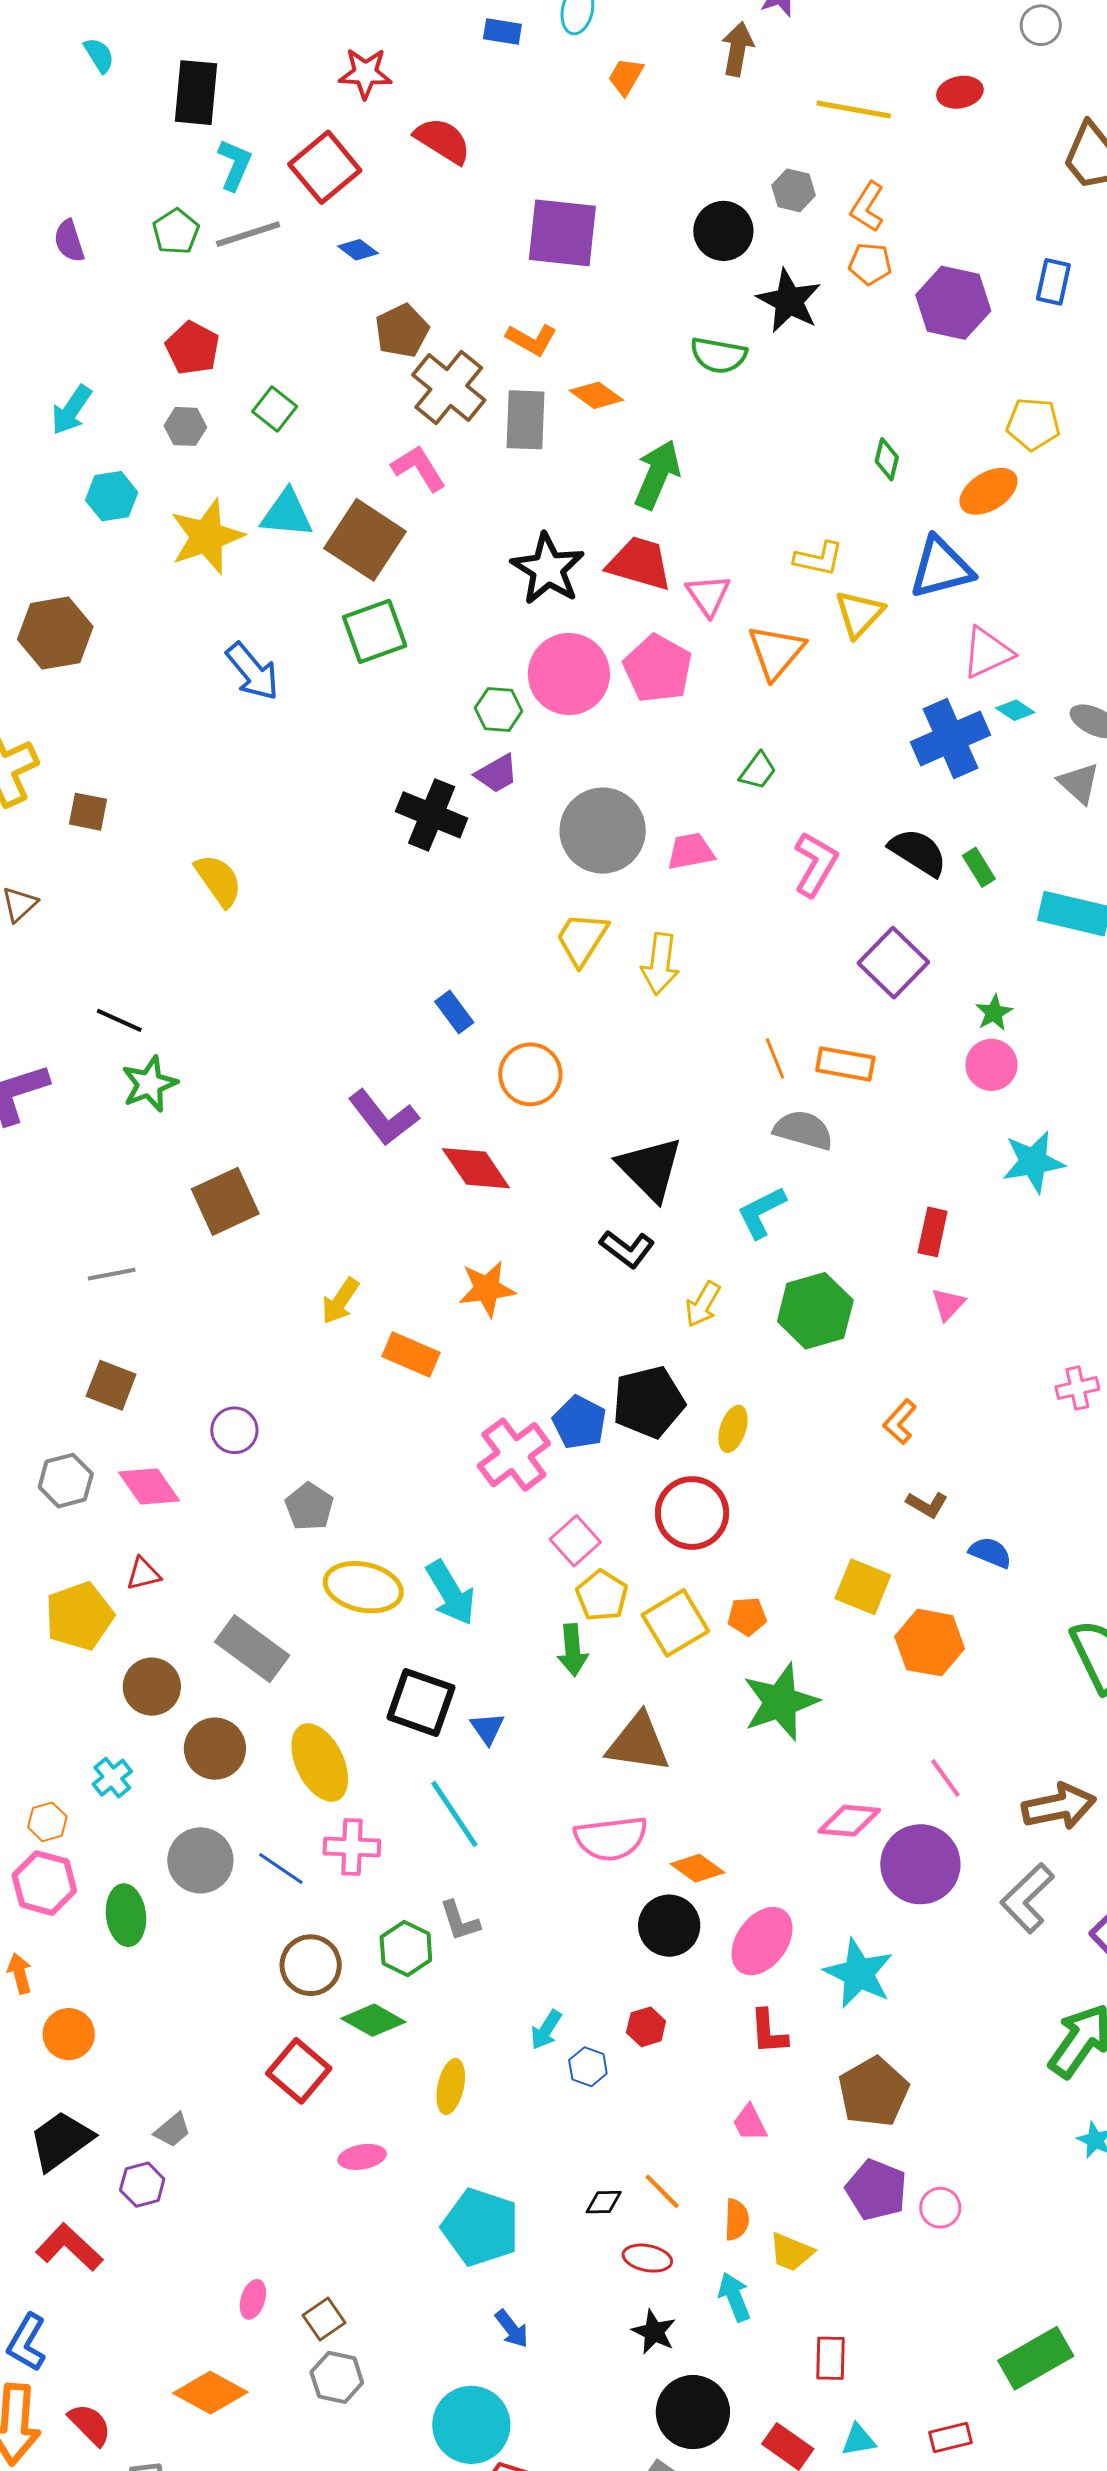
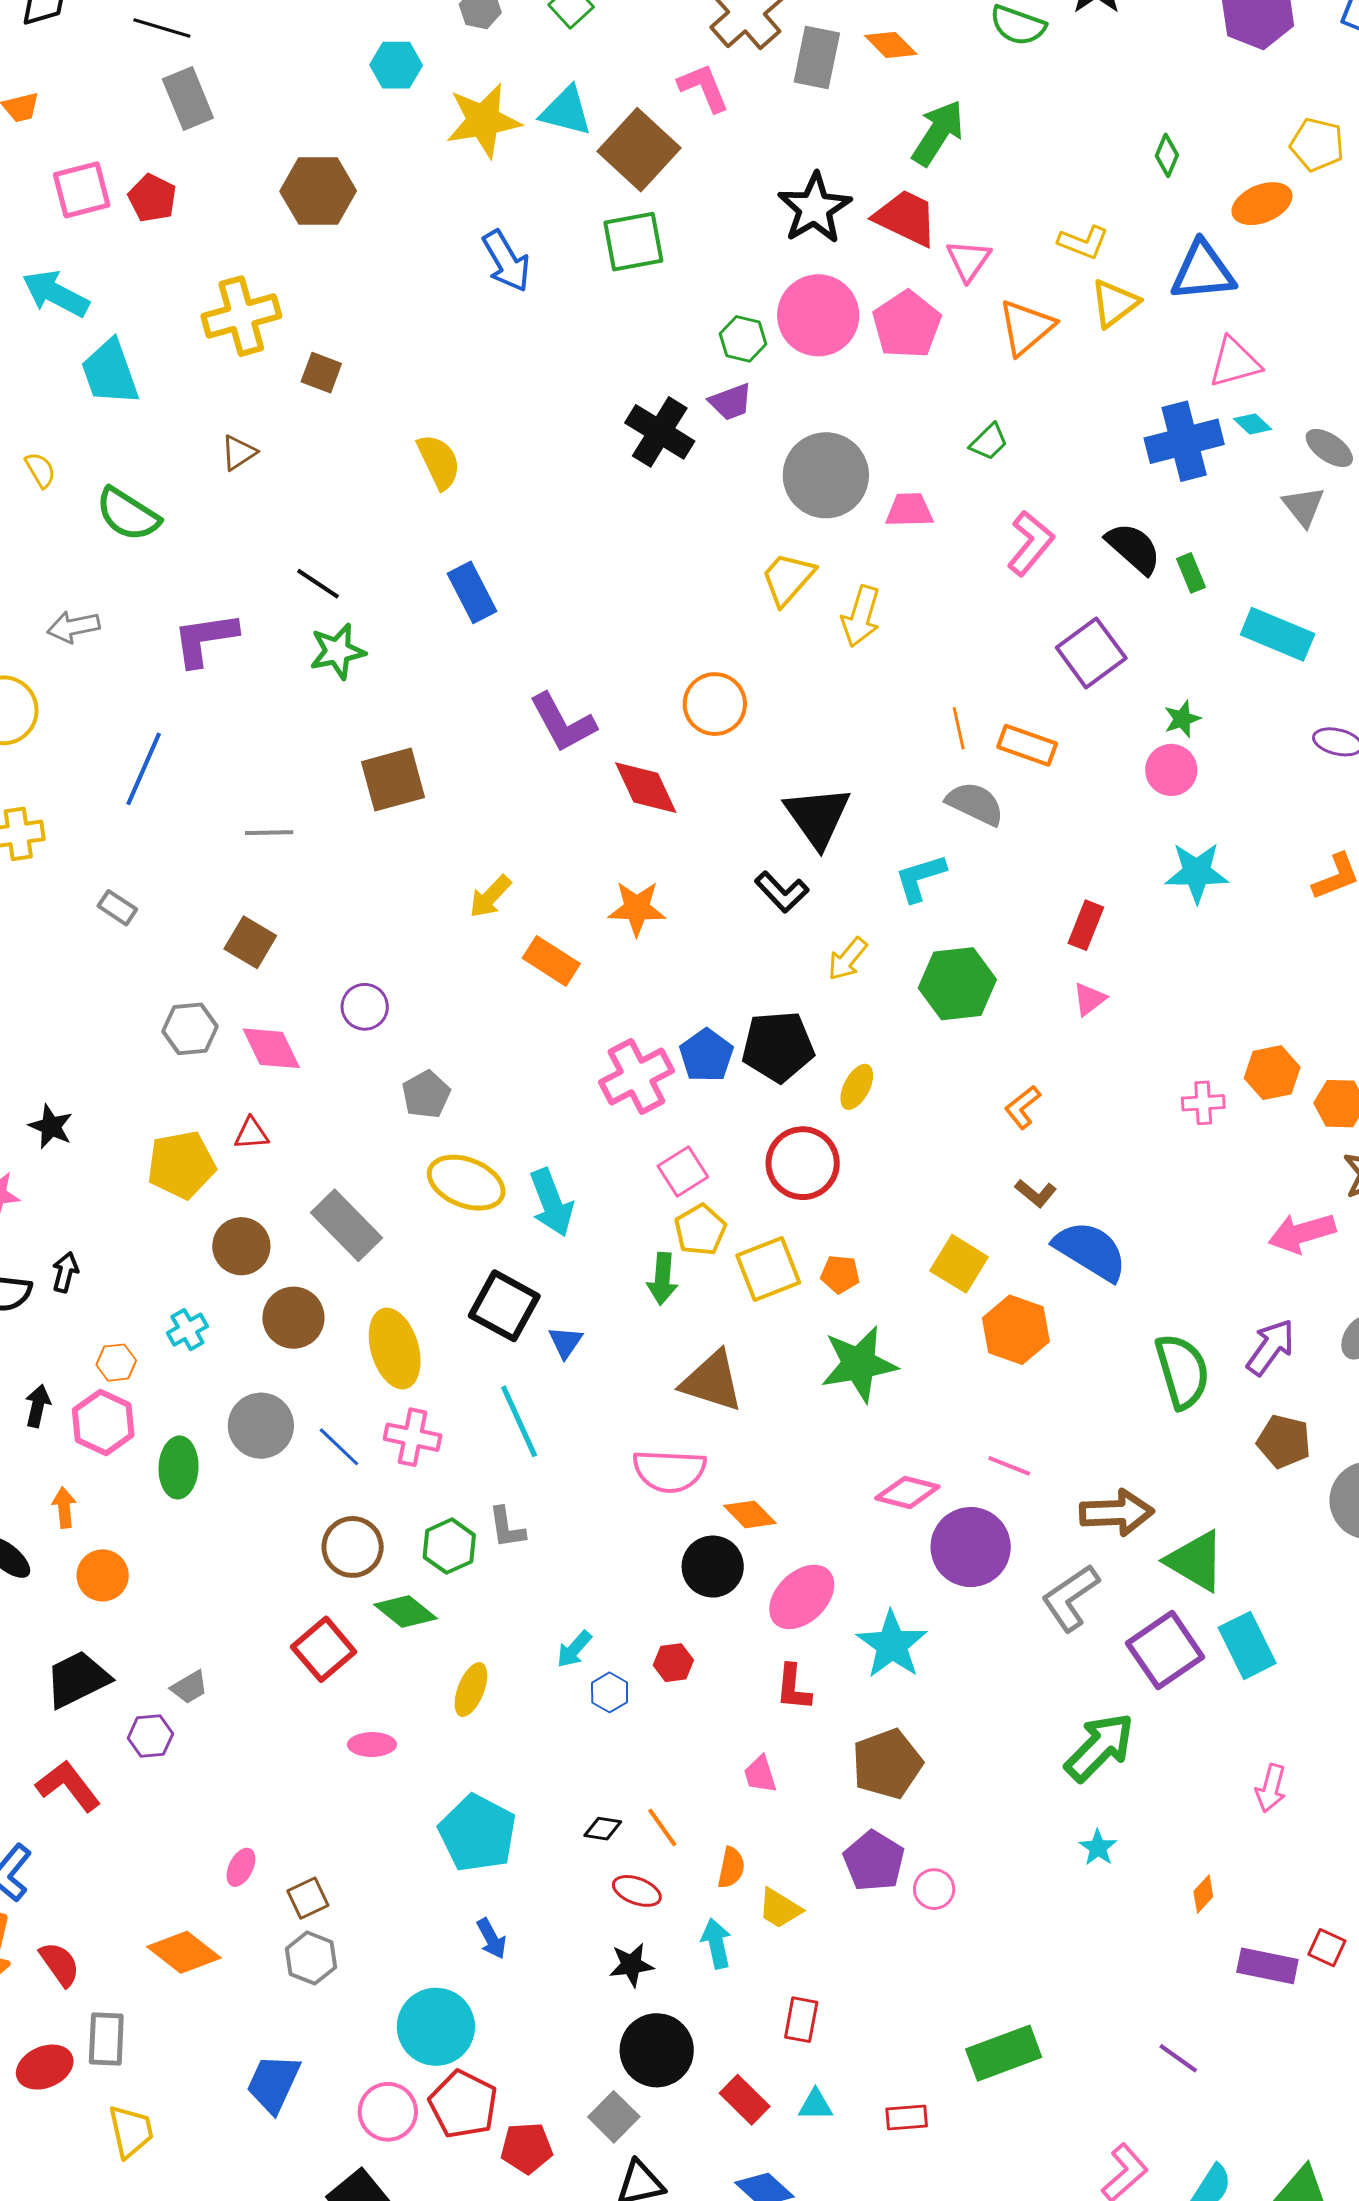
blue rectangle: (454, 1012) -> (472, 592), moved, size x1.4
blue semicircle: (990, 1552) -> (1090, 1251), size x1.8
pink line: (945, 1778) -> (1009, 1466), turned -42
black star: (654, 2332) -> (631, 1965), turned 30

